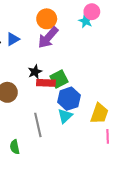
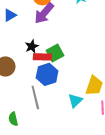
blue hexagon: (69, 99) -> (47, 74), moved
cyan triangle: (65, 116) -> (75, 101), moved

